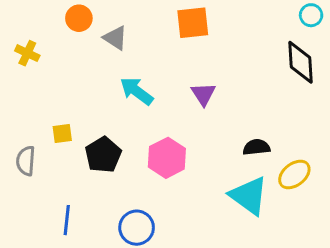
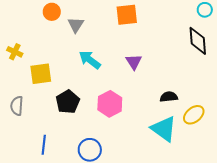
gray triangle: (115, 38) -> (76, 25), turned 30
yellow cross: (27, 53) -> (15, 52), moved
yellow square: (62, 134) -> (41, 74), moved, size x1.6

